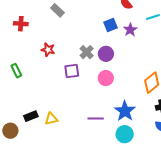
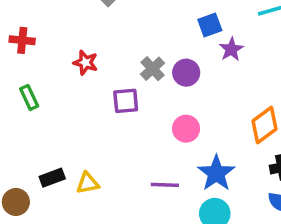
red cross: (21, 24) -> (22, 40), moved
blue square: (111, 25) -> (210, 25), moved
purple star: (130, 30) -> (231, 49), moved
pink circle: (106, 78) -> (186, 129), moved

